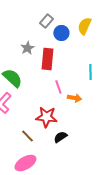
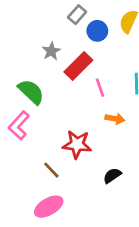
red rectangle: (47, 59) -> (78, 66), turned 40
pink line: (58, 87) -> (100, 88), moved
black semicircle: (60, 137) -> (112, 175), moved

